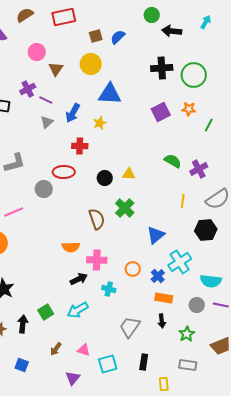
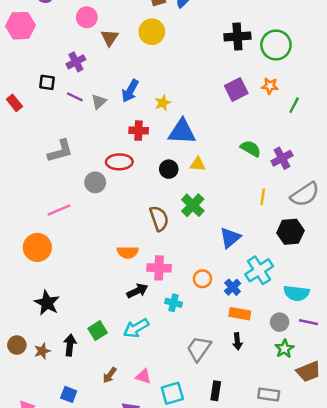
blue triangle: (110, 94) -> (182, 132), moved
purple line: (46, 100) -> (75, 97), moved
green star: (187, 334) -> (284, 349), moved

